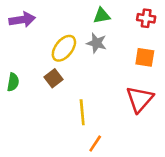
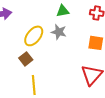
yellow line: (82, 112) -> (34, 85), moved

